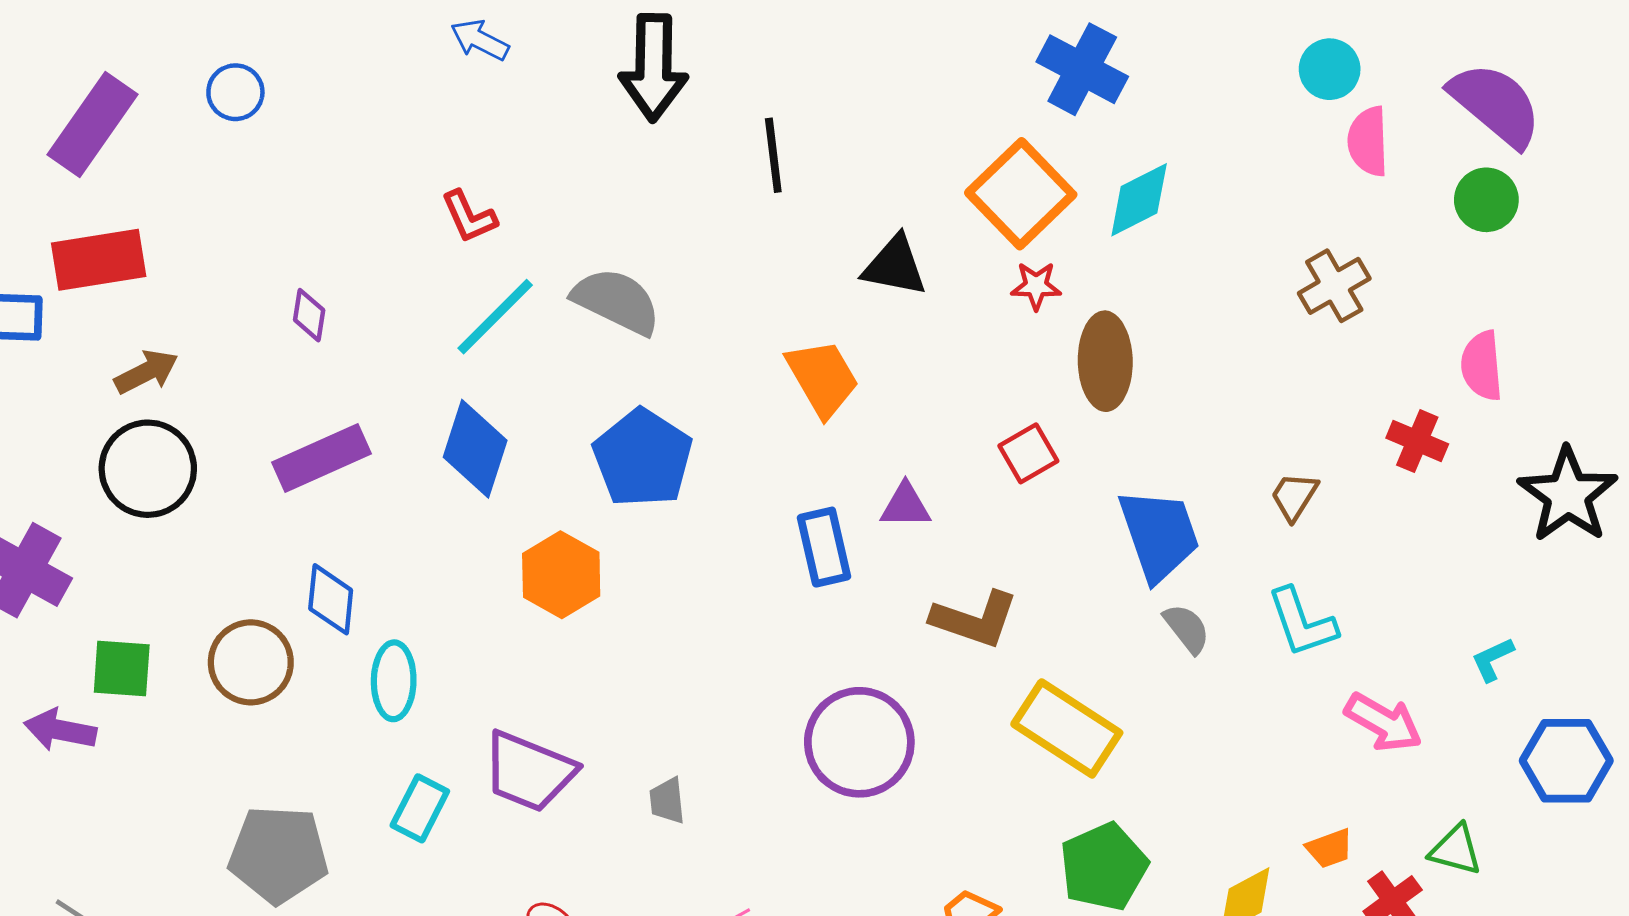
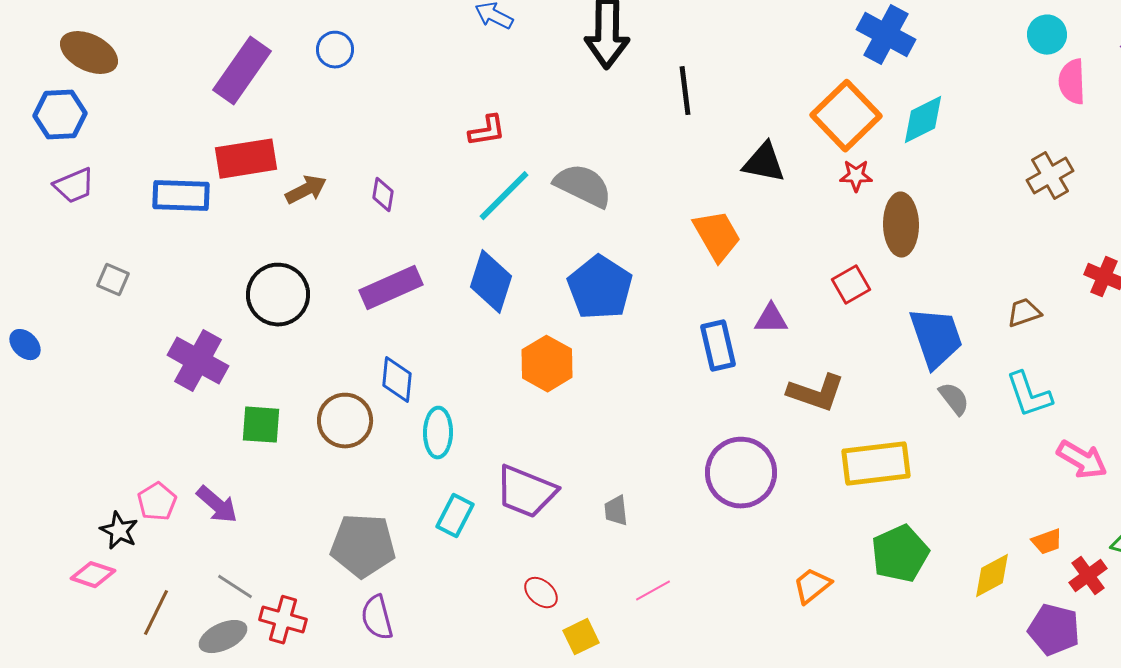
red L-shape: (469, 217) -> (487, 131), turned -75
brown arrow: (146, 372) -> (306, 190), moved
brown trapezoid: (1294, 496) -> (1024, 313), turned 39
yellow rectangle: (1067, 728) -> (876, 464), turned -40
purple arrow: (60, 730) -> (217, 505), moved, turned -150

